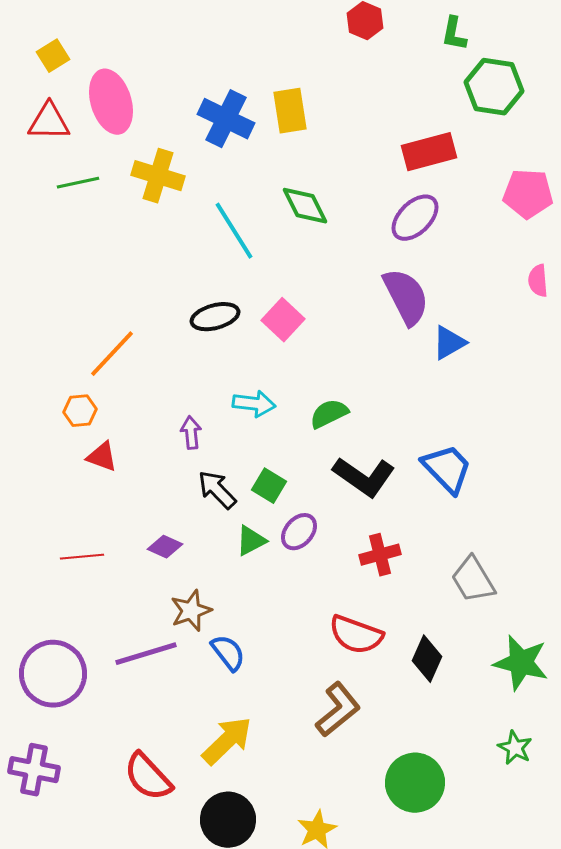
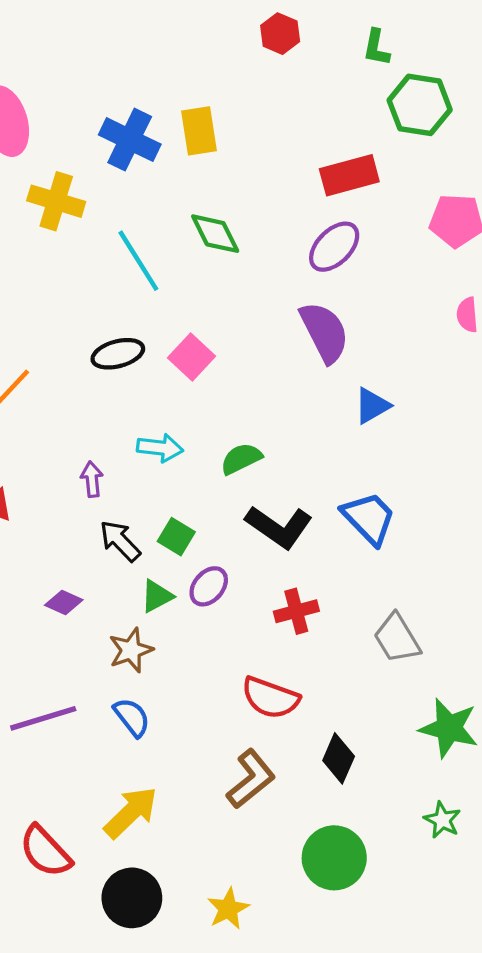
blue triangle: (449, 343) -> (372, 406), moved
brown star: (191, 611) -> (131, 650), moved
black diamond: (427, 659) -> (339, 758), moved

